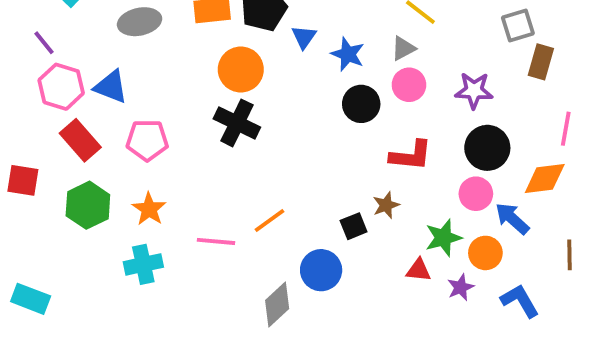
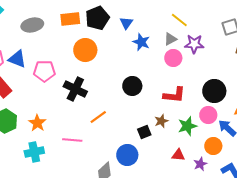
blue triangle: (304, 37) -> (126, 23), moved
purple star: (474, 91) -> (194, 44), moved
black circle: (361, 104) -> (132, 86), moved
black cross: (237, 123) -> (75, 89), moved
pink pentagon: (147, 140) -> (44, 71), moved
orange line: (269, 220) -> (98, 117), moved
green star: (443, 238) -> (187, 126), moved

